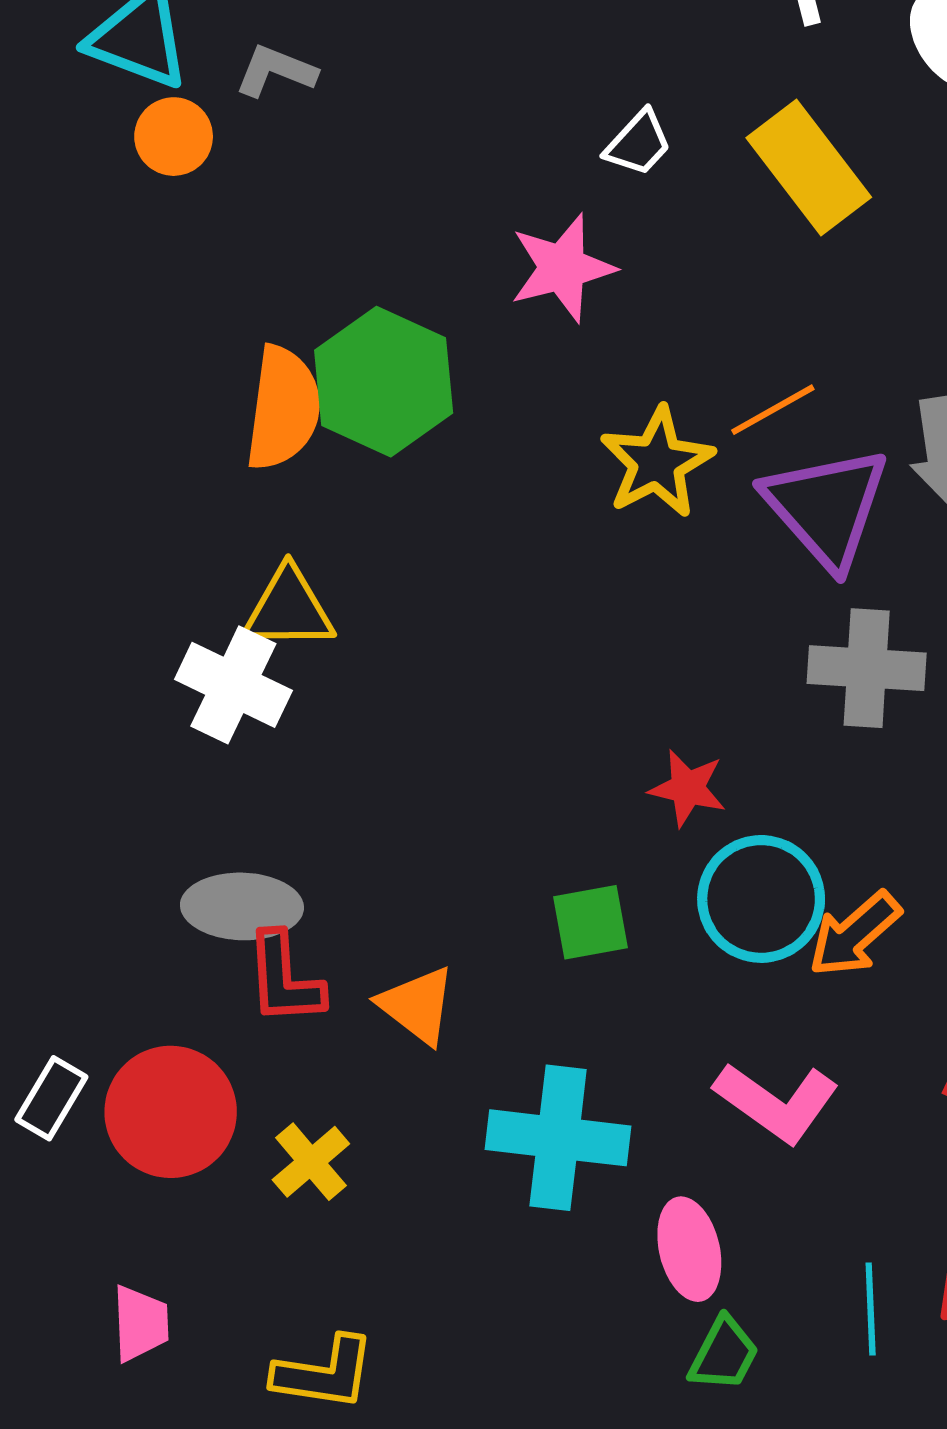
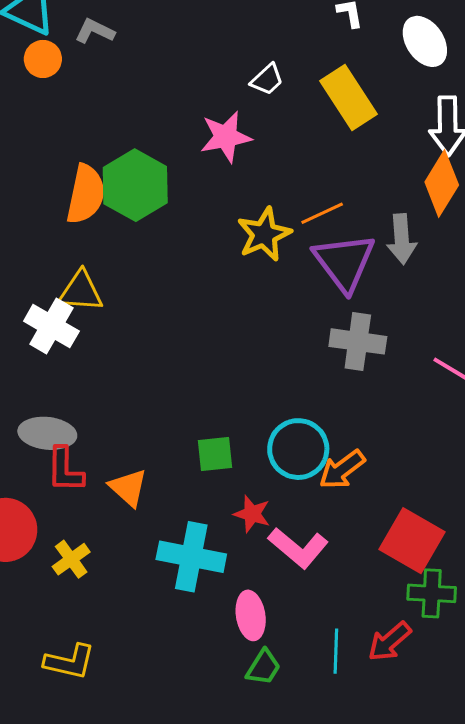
red star: (688, 788) -> (252, 514), moved

